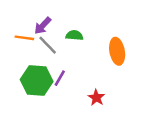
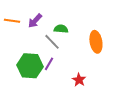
orange line: (24, 38) -> (12, 21), moved
gray line: (48, 45) -> (52, 42), moved

